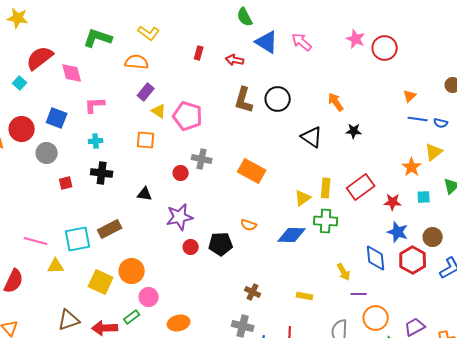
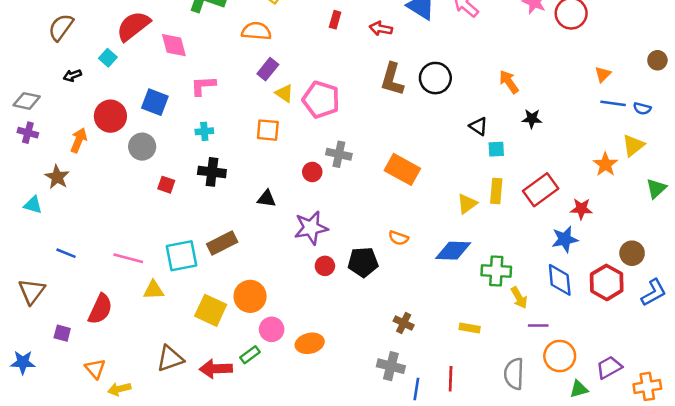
black triangle: (312, 137) -> (478, 126), size x0.7
red square: (66, 183) -> (166, 185), turned 32
cyan square: (424, 197) -> (496, 149), moved
green cross: (326, 221) -> (496, 271), moved
blue star: (398, 232) -> (565, 239), moved, turned -30
orange ellipse: (179, 323) -> (310, 343), moved

